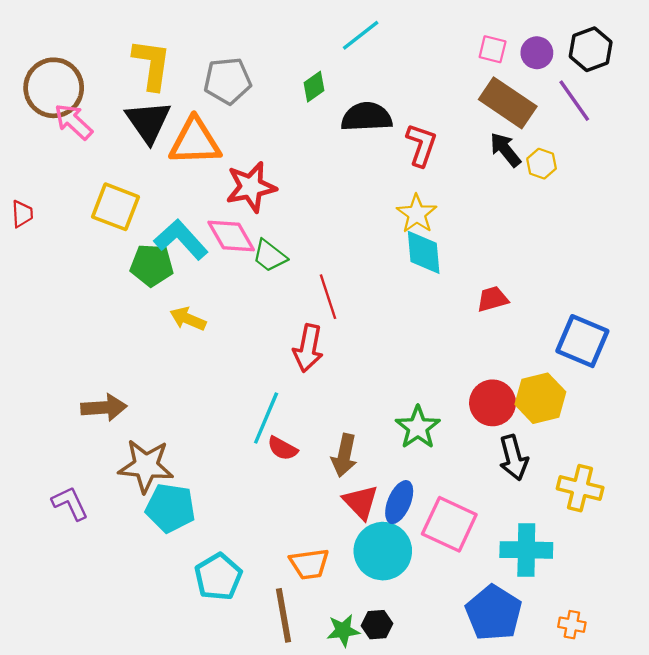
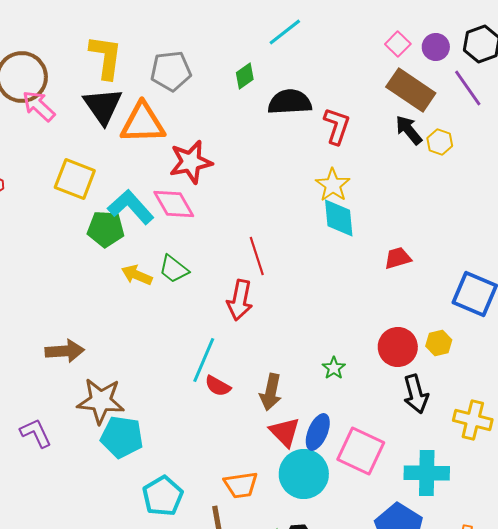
pink square: (493, 49) -> (398, 44), turned 30
green trapezoid: (270, 256) -> (174, 269), moved
yellow hexagon: (540, 398) -> (439, 343), size x0.6
green star: (418, 427) -> (334, 368), size x0.6

